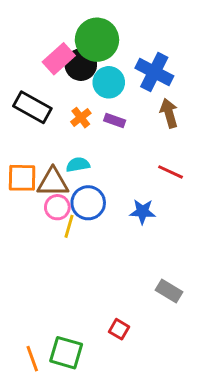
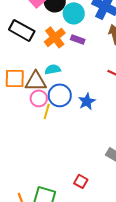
orange cross: (81, 118) -> (55, 37), size x1.5
blue star: (143, 212) -> (87, 101), moved, turned -30

